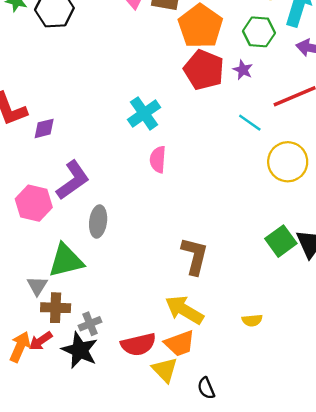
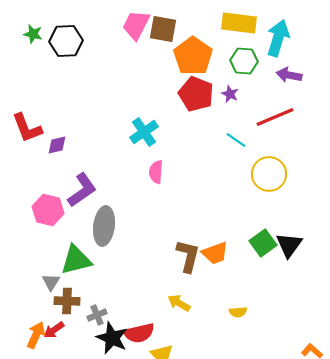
gray ellipse: (98, 222) -> (104, 226), size x1.4
yellow arrow: (184, 310) -> (179, 303), size x0.7
orange trapezoid: (180, 343) -> (215, 253), moved
black star: (80, 350) -> (112, 338), moved

